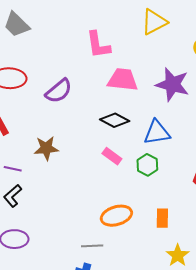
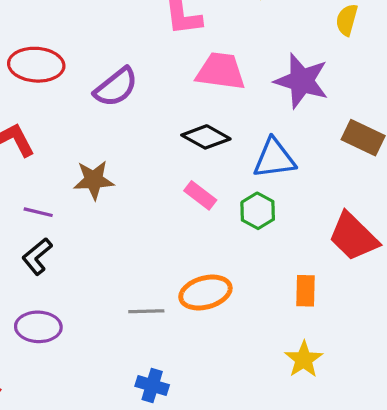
orange rectangle: (162, 218) -> (305, 291), moved
gray line: (92, 246) -> (146, 311), moved

